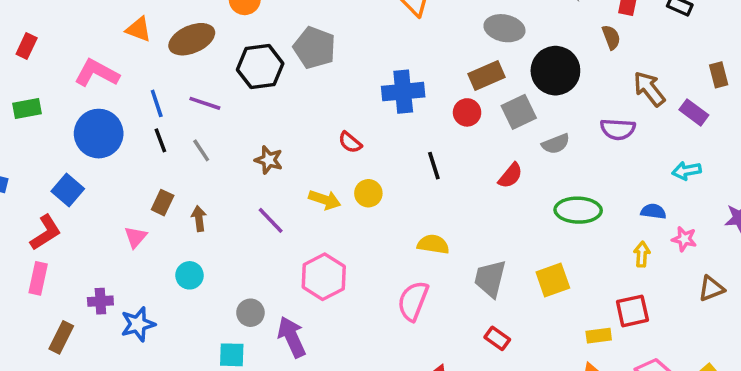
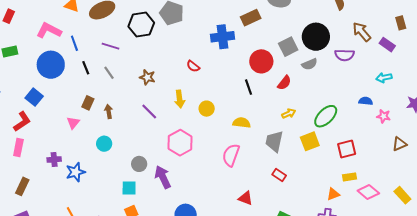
black circle: (555, 71) -> (316, 37), moved
brown rectangle: (487, 76) -> (251, 18), moved
blue line: (157, 103) -> (74, 43), moved
red circle: (467, 112) -> (261, 61), moved, size x1.5
black line: (434, 166) -> (249, 87), moved
yellow circle: (368, 193) -> (207, 109), moved
yellow arrow: (325, 200) -> (180, 99), turned 66
green ellipse: (578, 210) -> (326, 116), moved, turned -45
yellow arrow: (642, 254) -> (289, 113), moved, turned 64
red square: (632, 311) -> (347, 149), moved
yellow rectangle: (599, 336) -> (350, 177), moved
brown rectangle: (61, 337) -> (22, 186), moved

